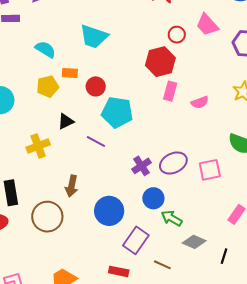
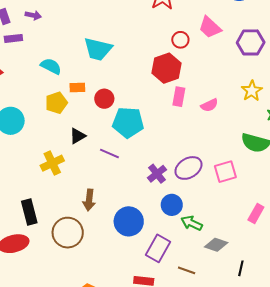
black line: (224, 256) -> (241, 268), moved

